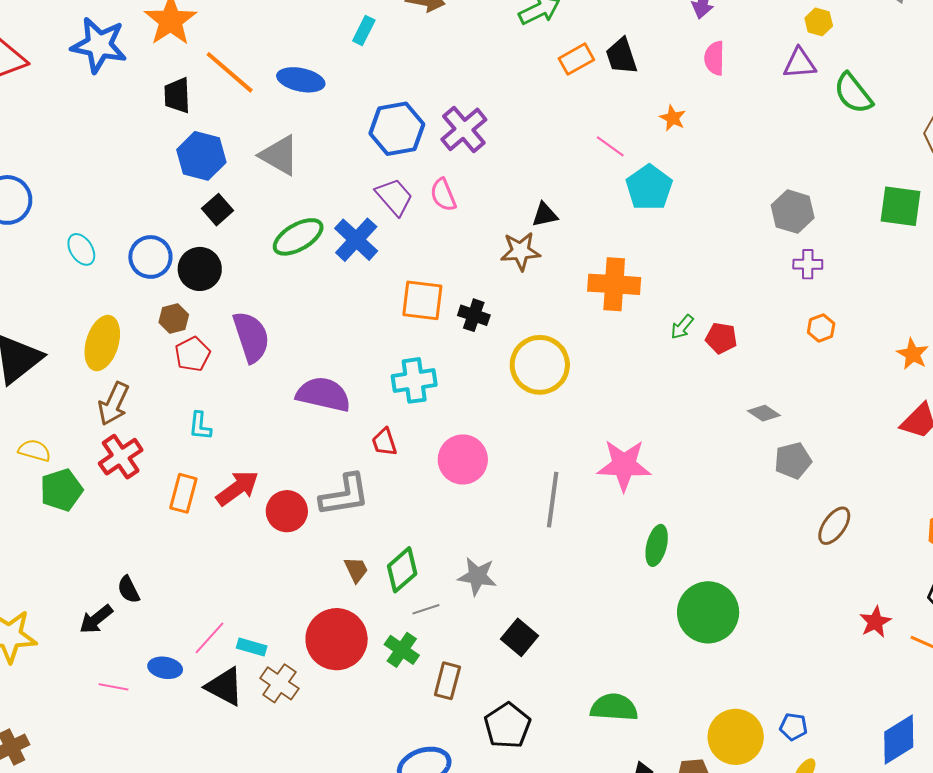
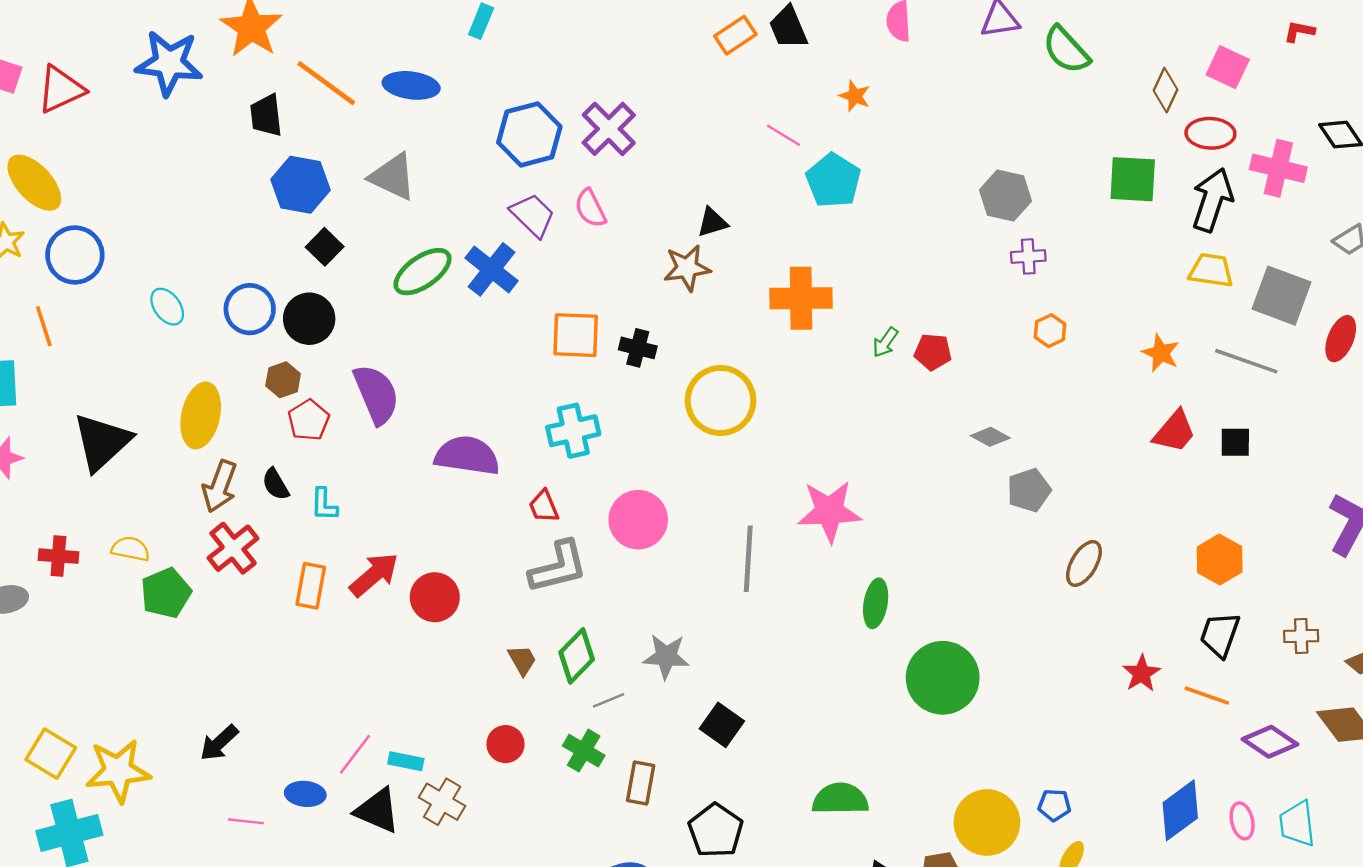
gray L-shape: (345, 495) -> (558, 567), moved
black semicircle: (128, 590) -> (276, 484), moved
red circle: (337, 639) -> (505, 744), size x0.5

